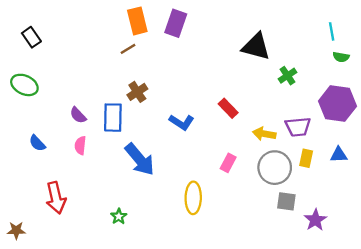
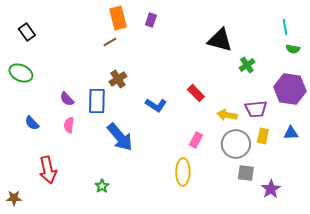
purple rectangle: (176, 23) -> (151, 20), size x0.6
yellow ellipse: (193, 198) -> (183, 172), moved

